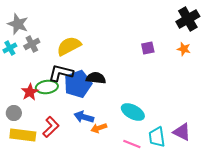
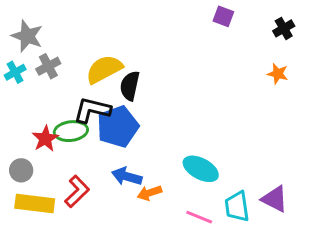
black cross: (188, 19) -> (284, 28), size x0.6
purple square: (148, 48) -> (223, 16), moved, turned 32
black semicircle: (96, 78) -> (130, 86), moved, turned -84

